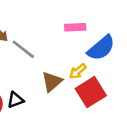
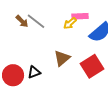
gray line: (23, 49) -> (36, 21), moved
yellow arrow: (78, 71) -> (70, 23), moved

